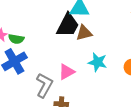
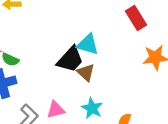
brown triangle: (84, 33) -> (86, 72), turned 42

